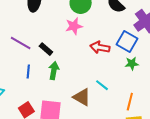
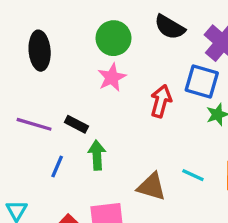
red arrow: (100, 47) -> (161, 101), turned 108
blue line: (28, 72) -> (57, 166), turned 32
cyan line: (102, 85) -> (193, 175), moved

